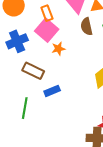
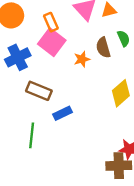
brown semicircle: (87, 26) -> (103, 48), moved
orange star: (58, 49) -> (82, 59), moved

